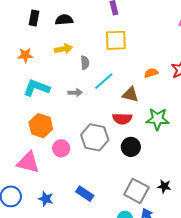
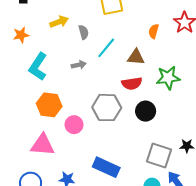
orange semicircle: (151, 73) -> (154, 31), turned -48
cyan L-shape: (36, 88) -> (38, 67), turned -68
blue rectangle: (85, 194) -> (106, 167), size x1.4

